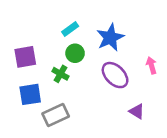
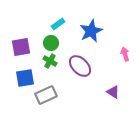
green circle: (75, 53) -> (51, 43), moved
purple ellipse: (115, 75) -> (80, 66), moved

